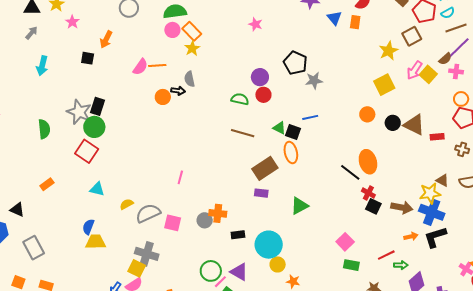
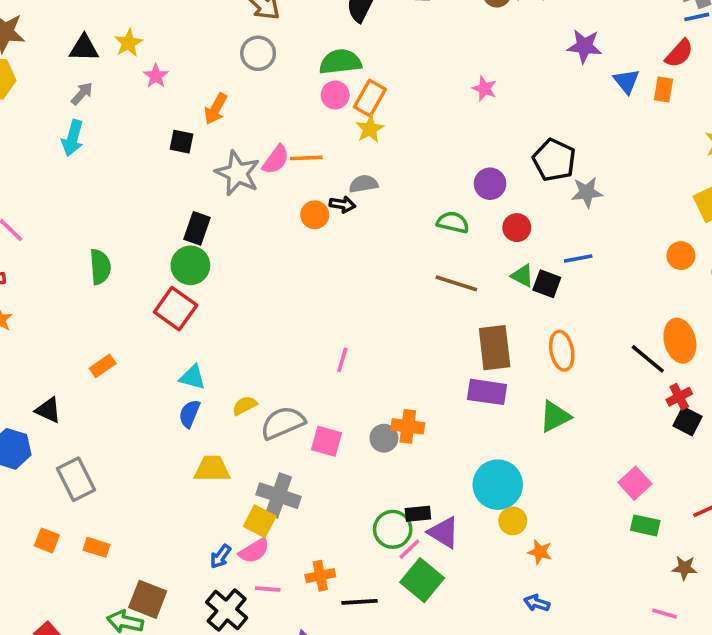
orange rectangle: (192, 31) -> (370, 98), turned 72
cyan arrow: (42, 66) -> (73, 138), moved
gray semicircle: (190, 79) -> (364, 184), turned 91
red circle: (263, 95) -> (517, 228), moved
gray star: (79, 112) -> (238, 173), moved
orange ellipse: (291, 152) -> (562, 351), moved
brown rectangle: (265, 168) -> (495, 348), turned -65
purple rectangle: (261, 193) -> (487, 392), size x1.5
red cross: (368, 193) -> (679, 397), turned 32
blue semicircle: (88, 227) -> (189, 414), moved
black rectangle: (238, 235) -> (418, 514), moved
yellow trapezoid: (96, 242) -> (212, 469), moved

